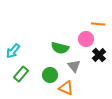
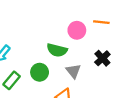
pink circle: (86, 39) -> (77, 30), moved
green circle: (50, 75) -> (40, 72), moved

